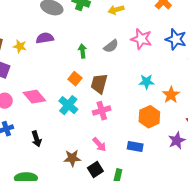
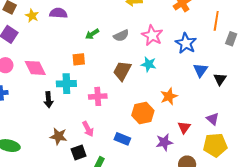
green arrow: (82, 51) -> (92, 34), turned -128
orange square: (75, 79) -> (79, 59), turned 32
cyan star: (146, 82) -> (149, 64), moved
brown trapezoid: (99, 84) -> (122, 71), moved
cyan cross: (68, 105) -> (66, 84), turned 36
black arrow: (36, 139) -> (48, 100), moved

